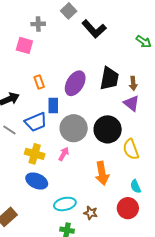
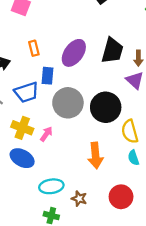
pink arrow: (64, 154) -> (46, 134), moved
cyan semicircle: (136, 186) -> (133, 158), moved

